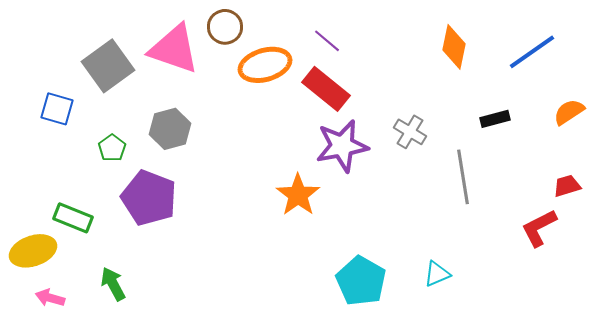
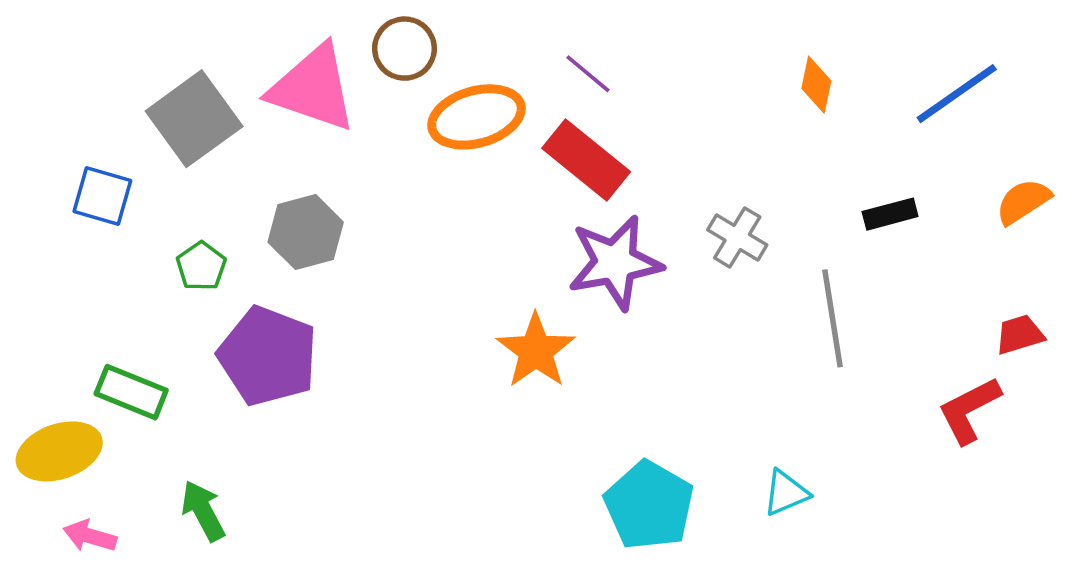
orange diamond: (454, 47) -> (816, 85), size x0.7

